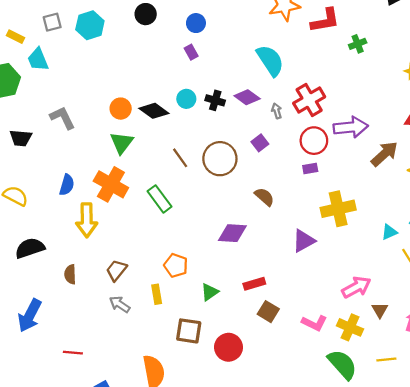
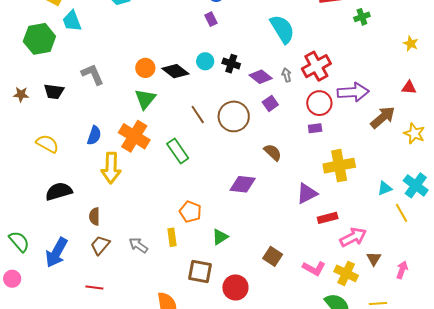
purple diamond: (247, 97) -> (261, 77), moved
brown trapezoid: (116, 270) -> (100, 245), moved
red rectangle: (254, 284) -> (328, 218), moved

